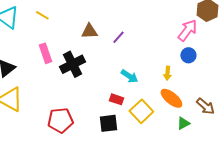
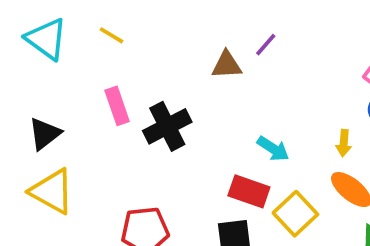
brown triangle: (89, 31) -> (227, 65), moved
purple line: (118, 37) -> (266, 45), moved
red rectangle: (116, 99) -> (249, 191), size x1.5

